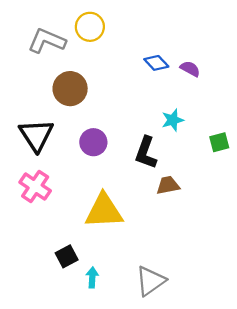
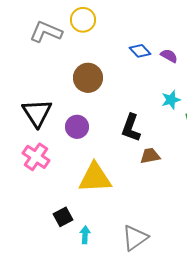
brown circle: (70, 89) -> (88, 78), moved
cyan star: (173, 120) -> (171, 100), moved
purple circle: (93, 142) -> (77, 127), moved

